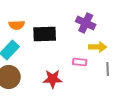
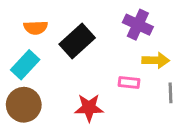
black rectangle: (45, 34) -> (77, 41), turned -40

